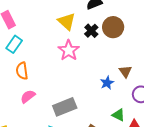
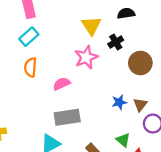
brown circle: (113, 27) -> (140, 63), moved
brown triangle: (125, 71) -> (140, 105), moved
pink semicircle: (28, 96) -> (62, 84), moved

